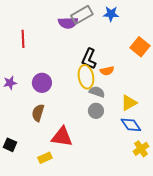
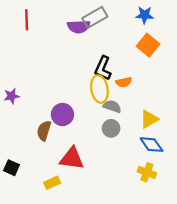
blue star: (111, 14) -> (145, 15), moved
red line: (23, 39) -> (27, 20), moved
orange square: (140, 47) -> (148, 45), moved
purple circle: (42, 83) -> (62, 114), moved
yellow cross: (141, 149) -> (147, 172), moved, turned -35

